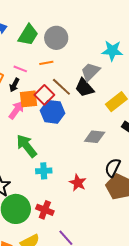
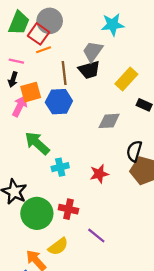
brown line: (61, 87) -> (64, 73), turned 50
black trapezoid: (84, 88) -> (89, 70), turned -55
red square: (44, 95) -> (39, 34), moved
red star: (78, 183) -> (99, 174), turned -30

